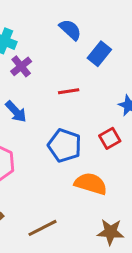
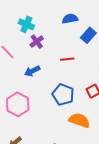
blue semicircle: (70, 30) -> (70, 19), turned -56
blue arrow: (16, 112) -> (32, 71), turned 105

